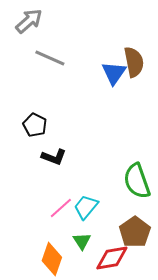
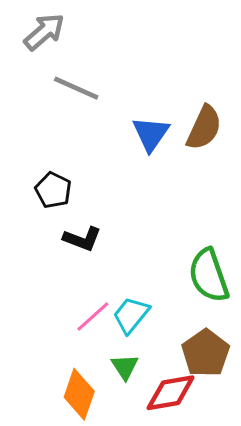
brown semicircle: (134, 62) -> (204, 128), moved, turned 36
blue triangle: (114, 73) -> (151, 134), moved

